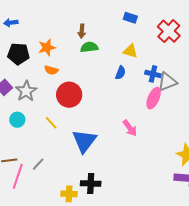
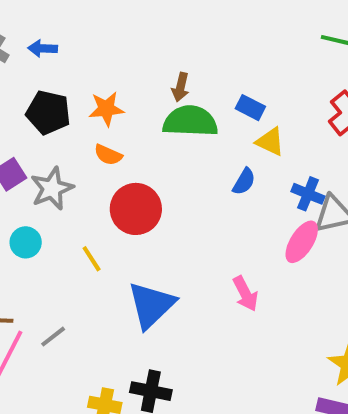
blue rectangle: (130, 18) -> (250, 108), moved
green semicircle: (89, 47) -> (190, 121), size x1.5

